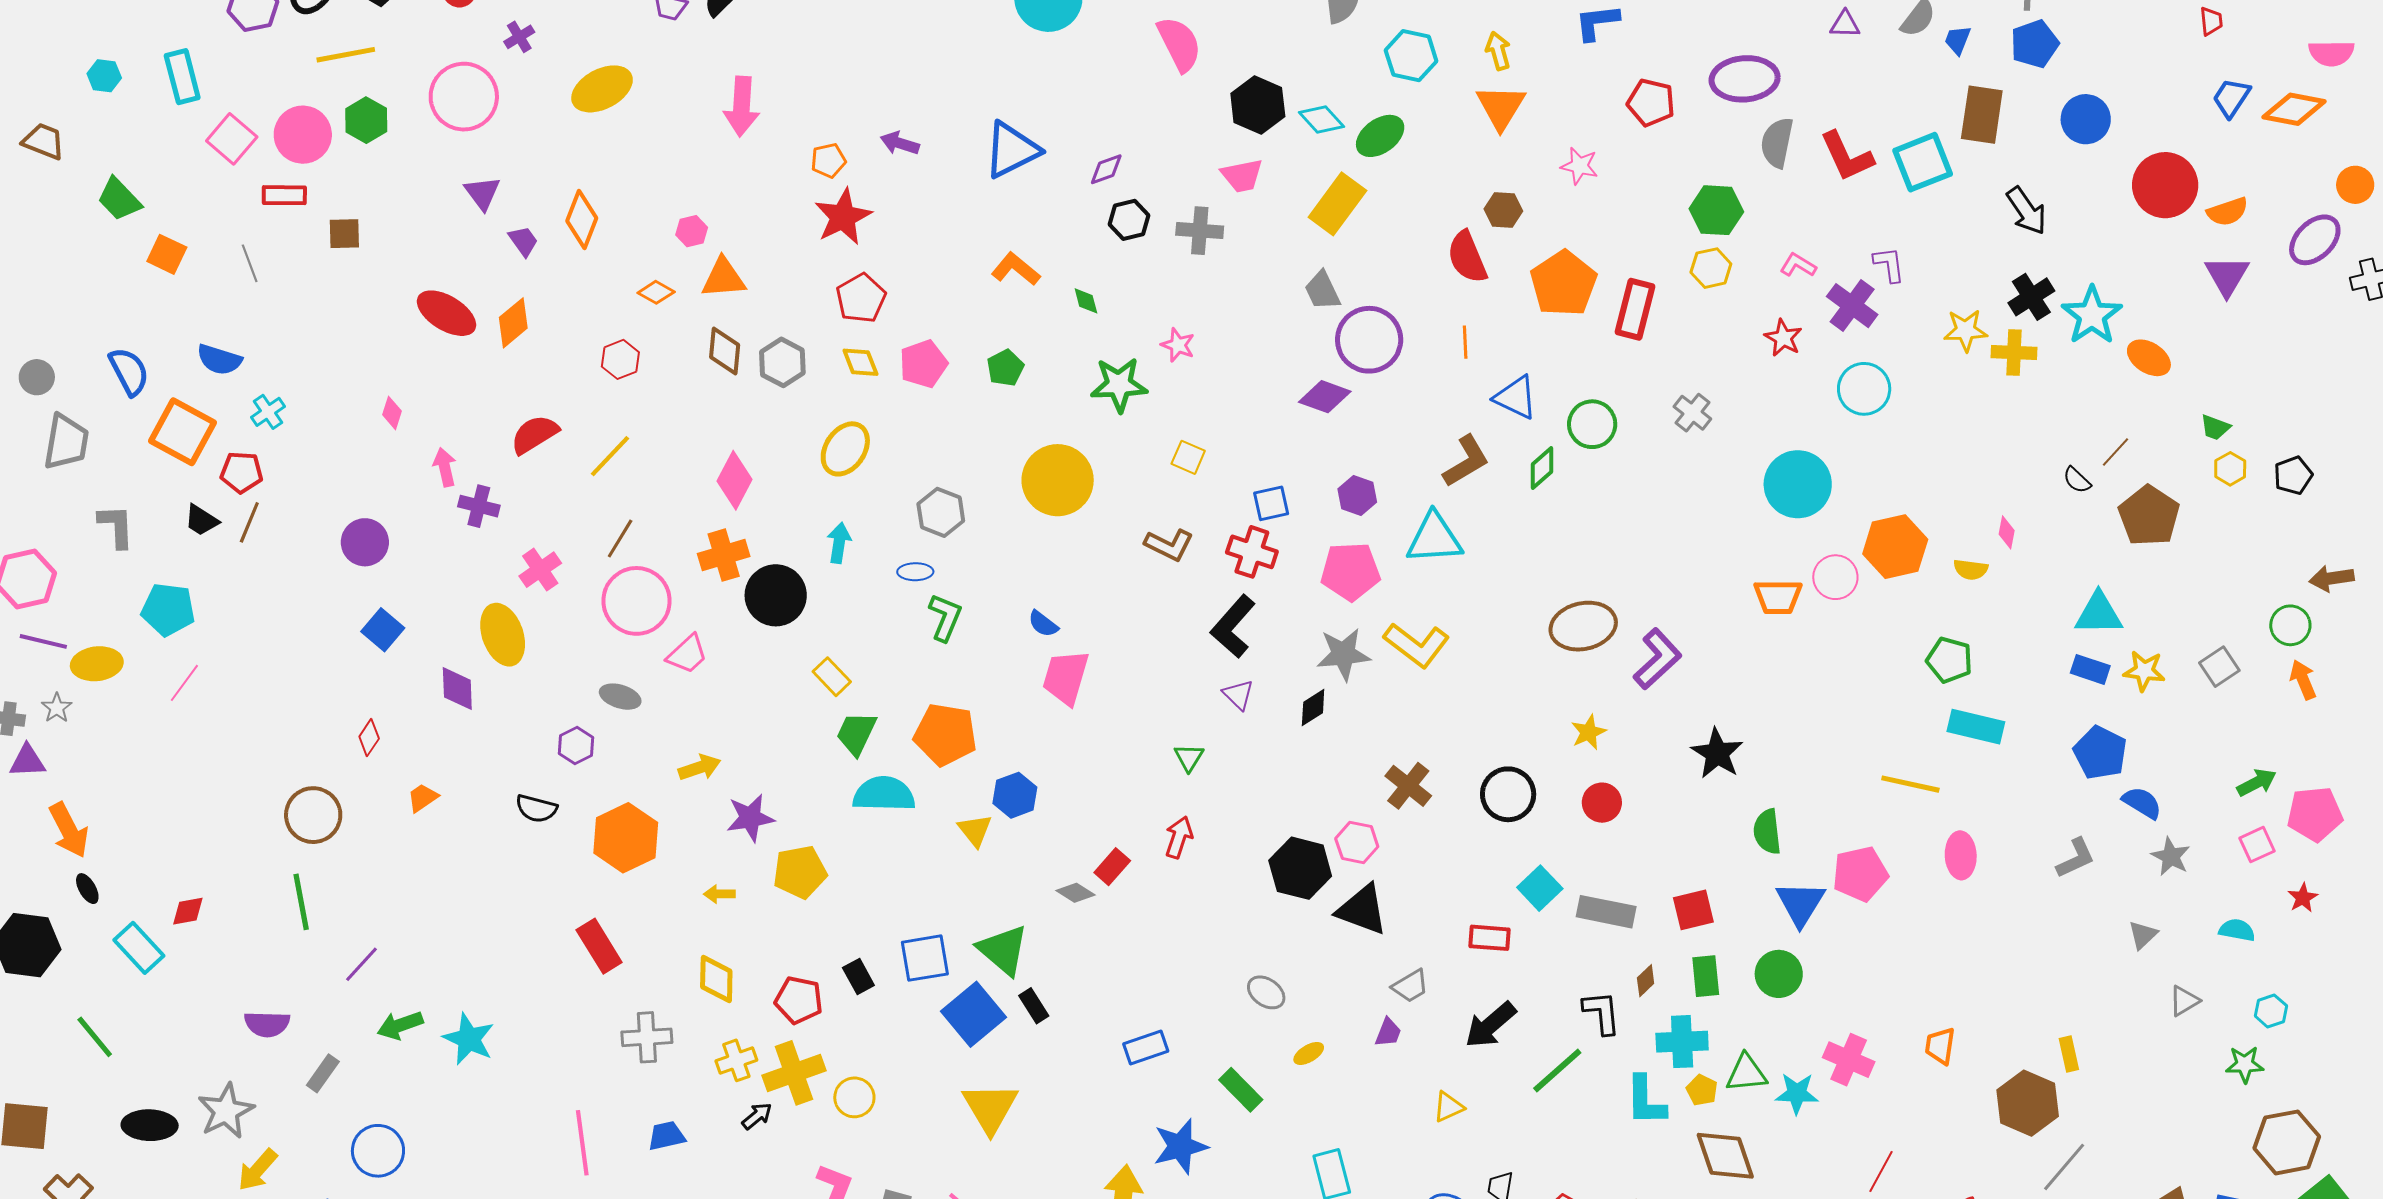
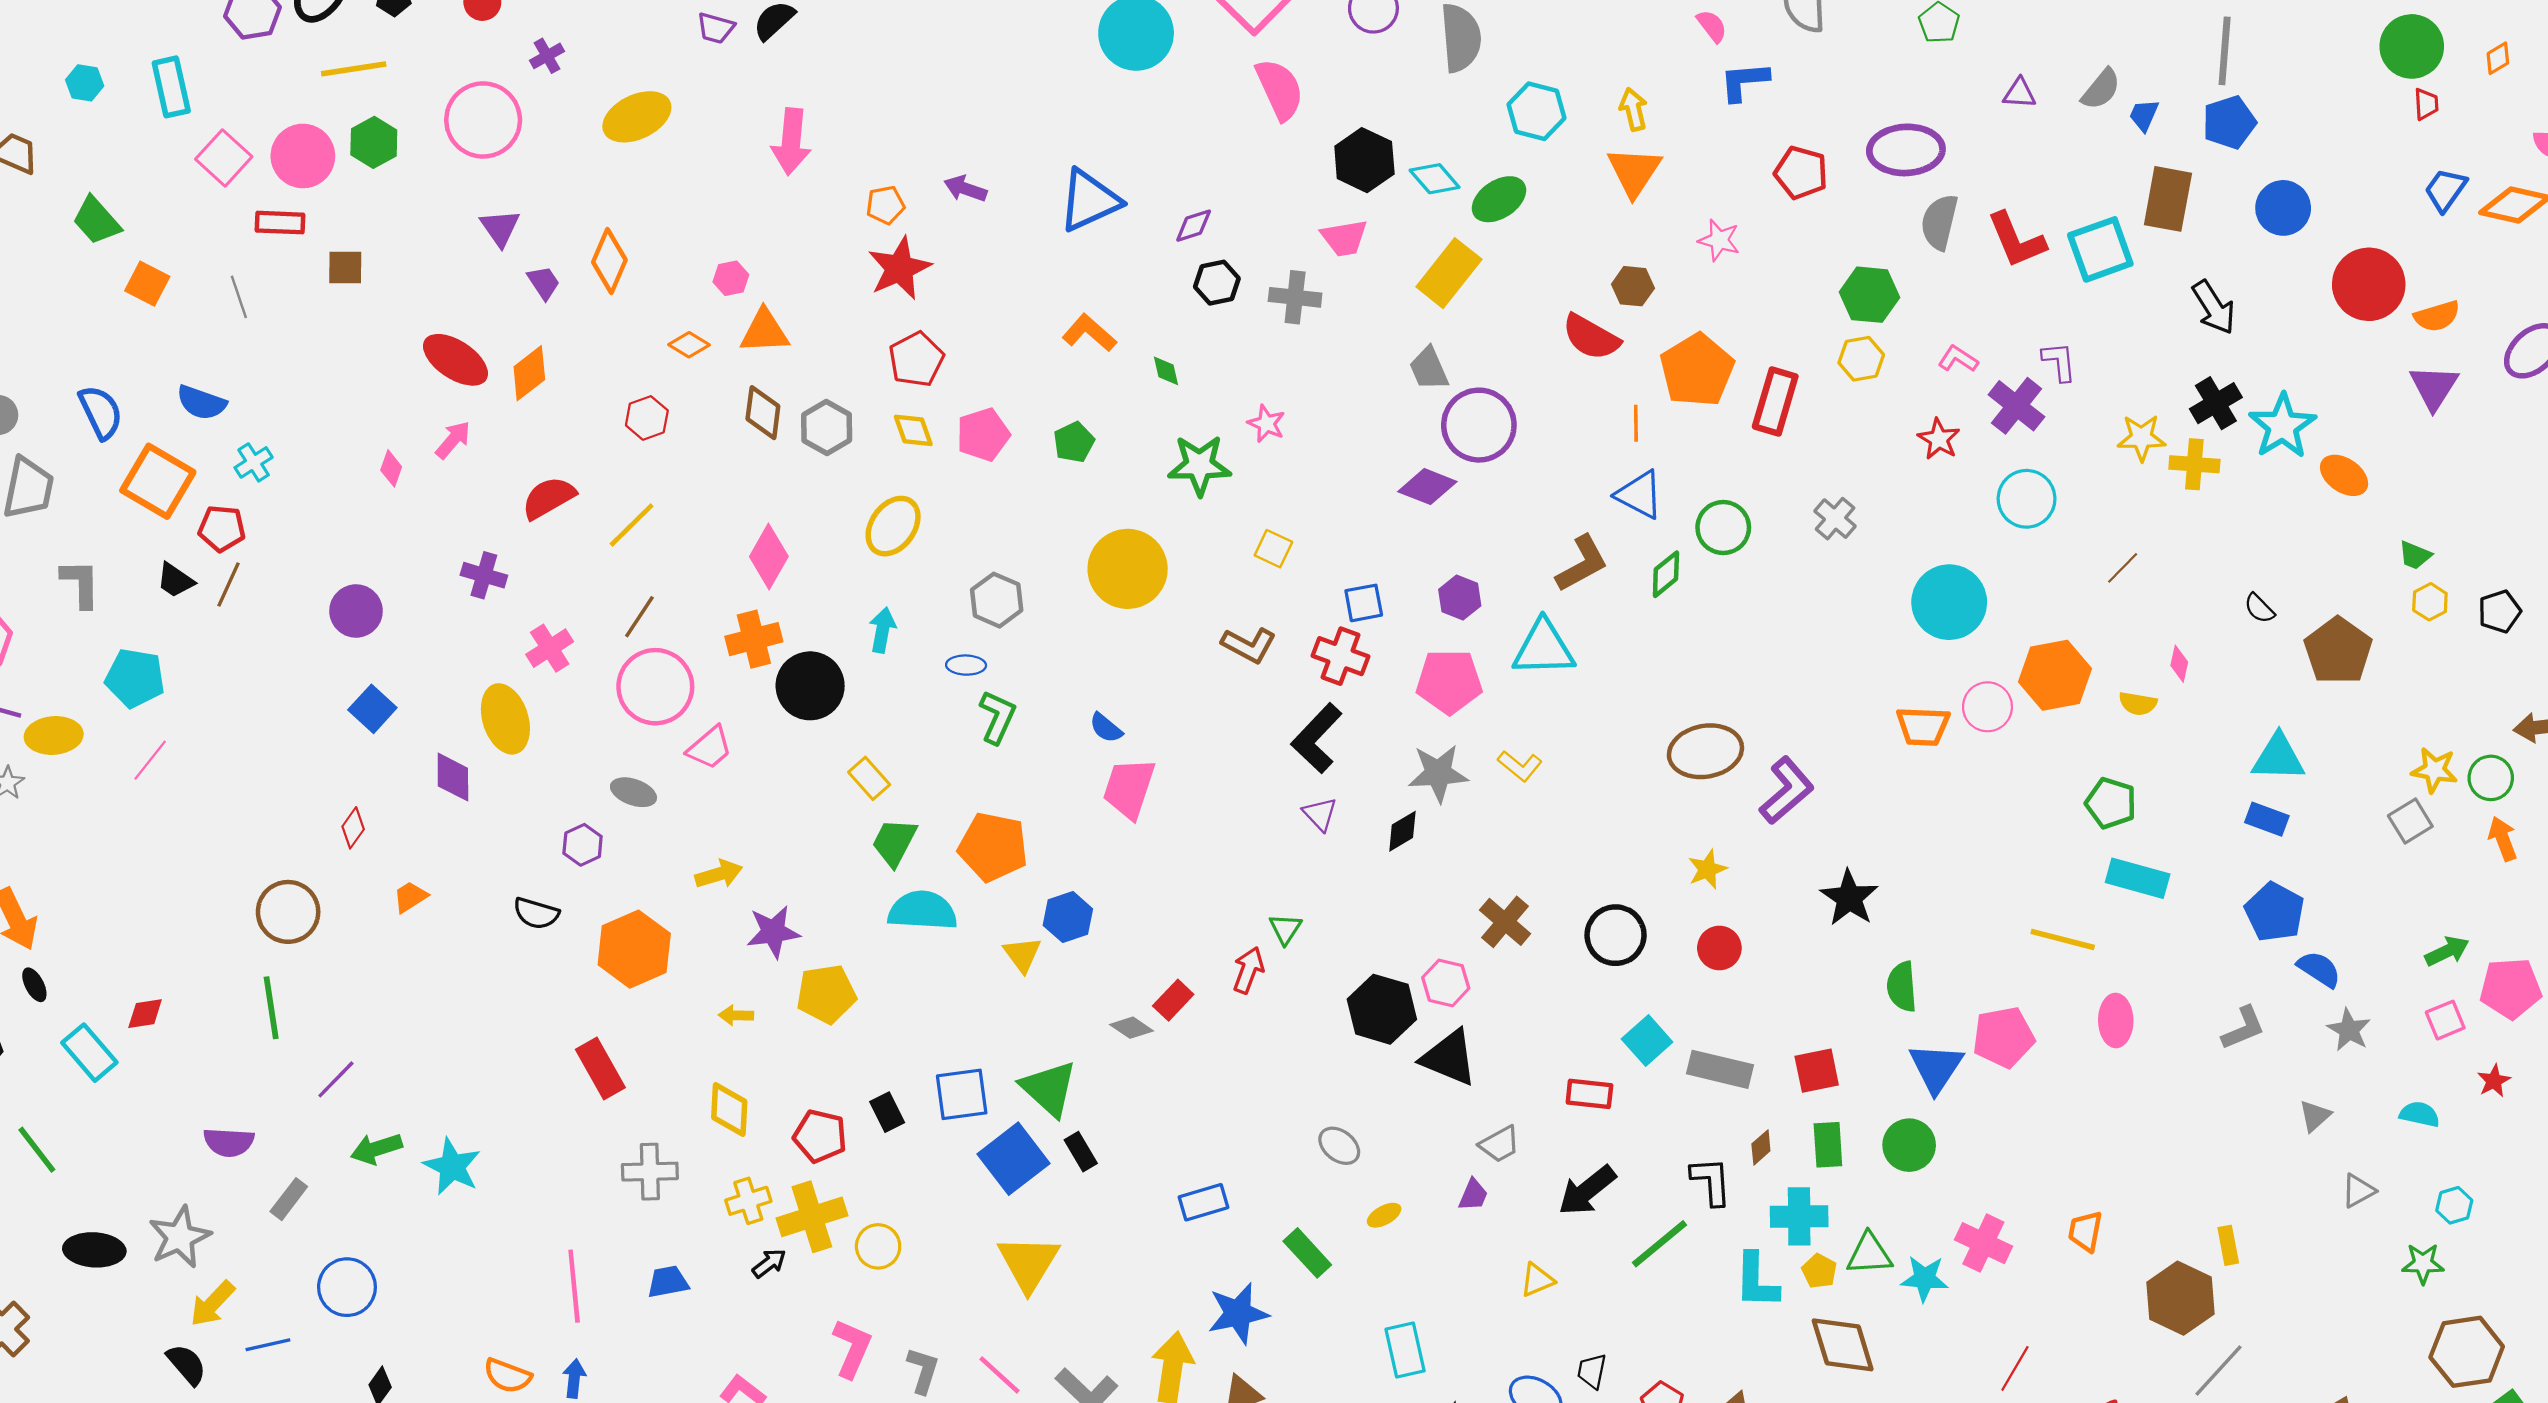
red semicircle: (1467, 257) -> (1591, 337), turned -40
orange line: (1465, 342) -> (1636, 423), moved
brown line: (2116, 452) -> (2123, 568), moved
pink arrow: (445, 467) -> (453, 440), moved, turned 51
yellow L-shape: (1417, 645) -> (1520, 766), size x0.6
yellow star: (2144, 671) -> (2434, 770), moved
green triangle: (1189, 757) -> (1285, 929), moved

